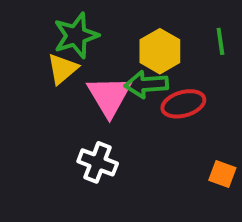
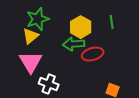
pink triangle: (109, 96) -> (31, 62), moved

